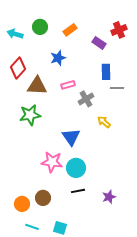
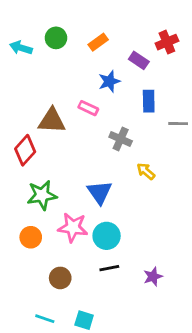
blue star: (58, 58) -> (109, 81), moved
red diamond: (18, 68) -> (25, 150), moved
pink rectangle: (68, 85) -> (88, 108), moved, turned 40
gray line: (117, 88) -> (178, 124), moved
gray cross: (86, 99) -> (121, 139), turned -35
green star: (30, 115) -> (42, 195), moved
orange circle: (22, 204) -> (31, 237), moved

